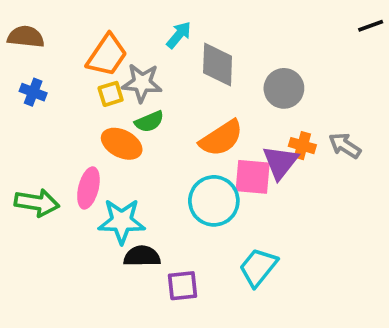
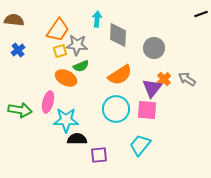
cyan arrow: (179, 35) -> (97, 19), turned -35
blue cross: (33, 92) -> (18, 50), turned 32
orange cross: (302, 146) -> (164, 79), turned 32
pink square: (253, 177) -> (147, 110), moved

